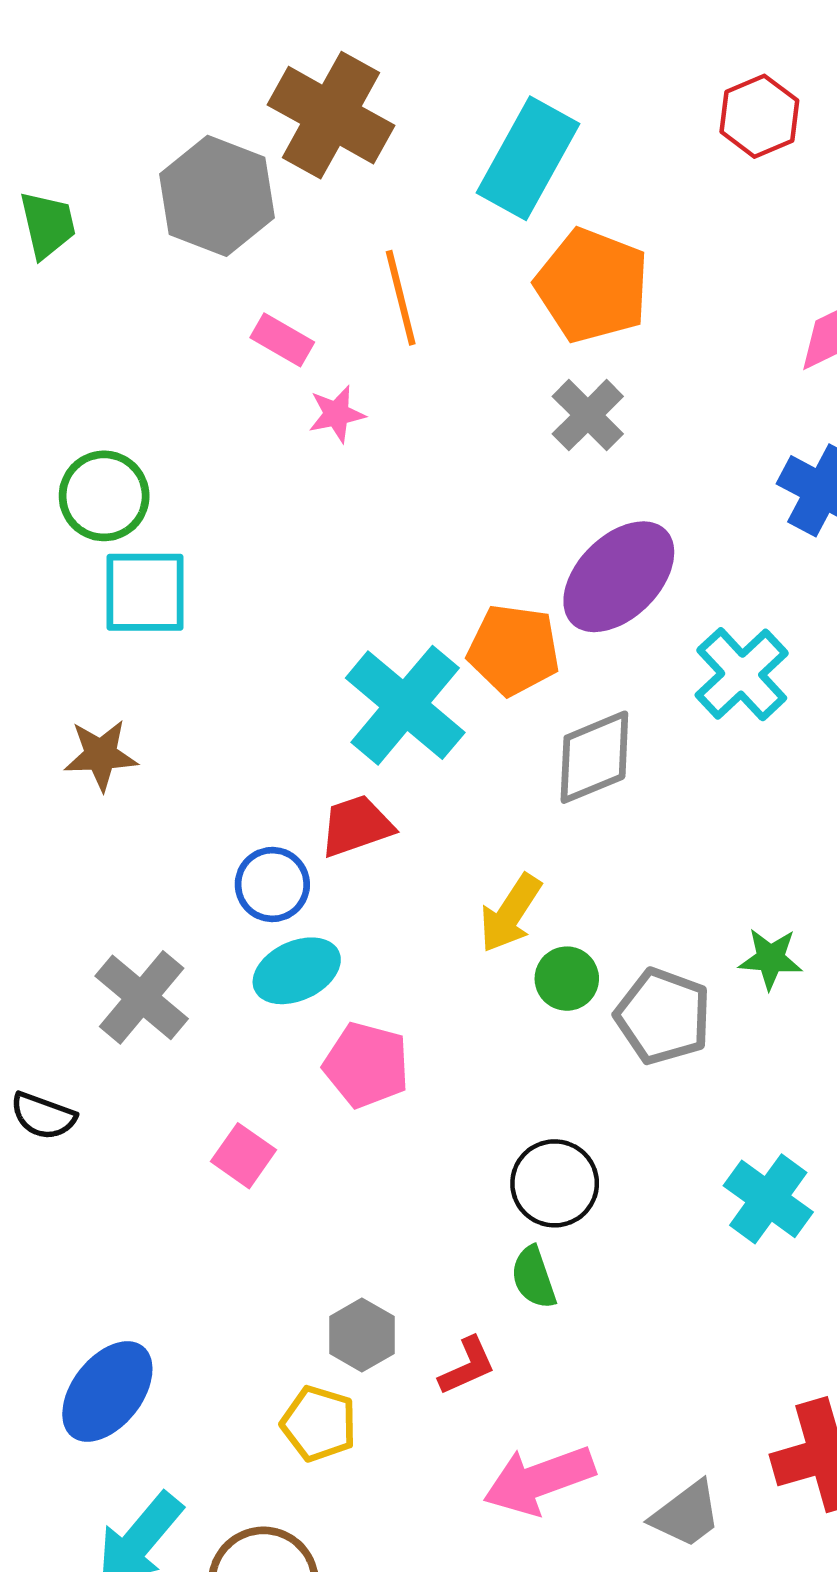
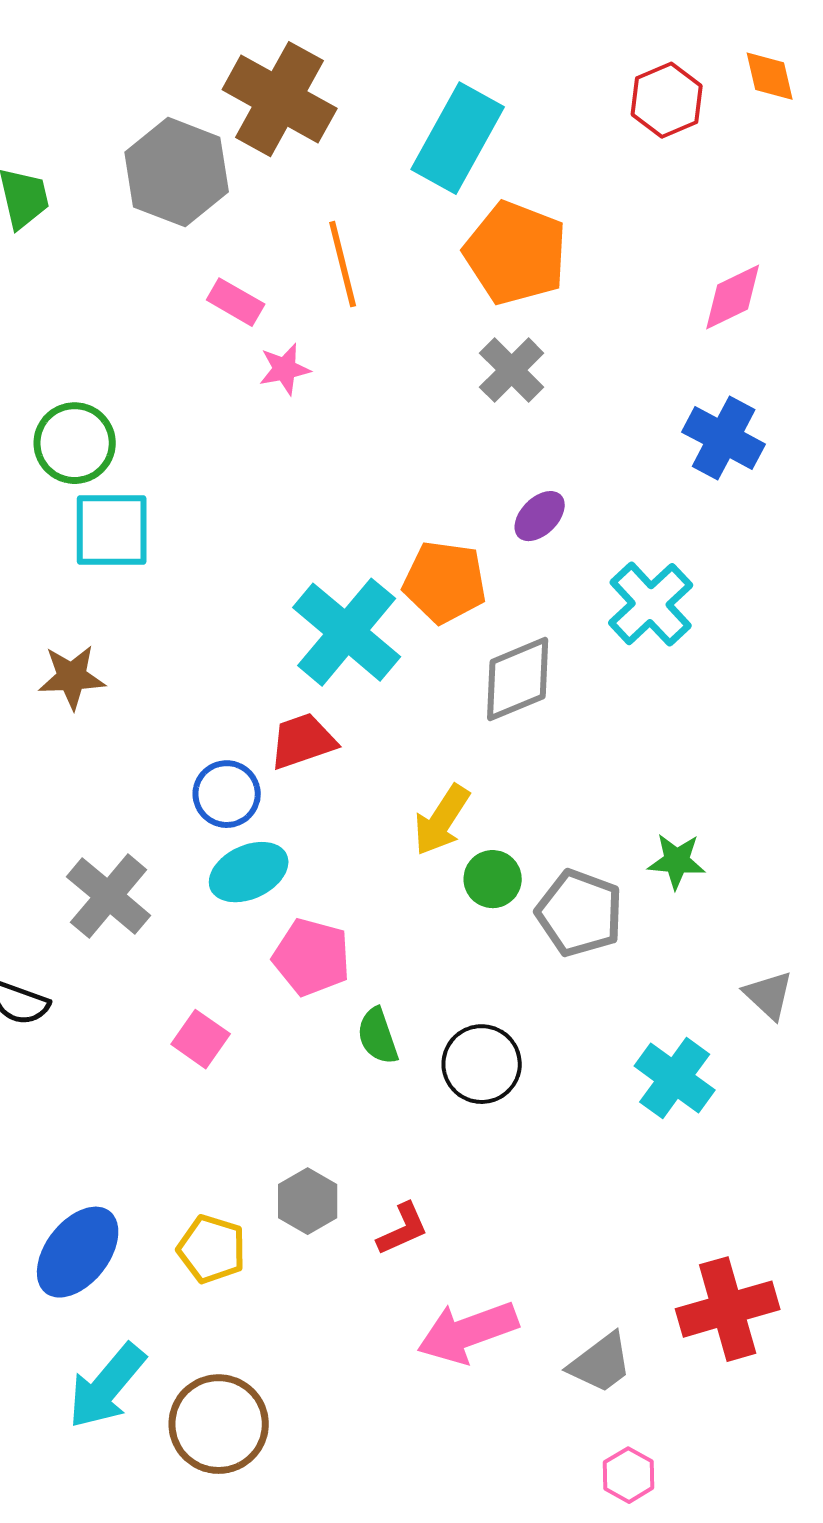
purple ellipse: (619, 577) -> (540, 516), size x0.5
green semicircle: (534, 1277) -> (378, 1036), moved
yellow pentagon: (319, 1424) -> (212, 1249), moved

